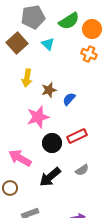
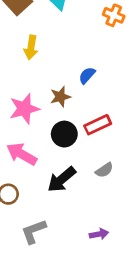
brown star: (49, 90) -> (60, 97), moved
pink star: (38, 117) -> (24, 109), moved

